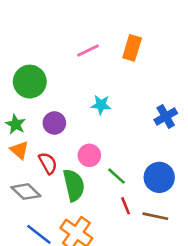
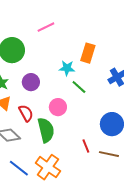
orange rectangle: (132, 48) -> (88, 53), moved
pink line: (88, 50) -> (46, 27), moved
green line: (117, 176) -> (79, 87), moved

